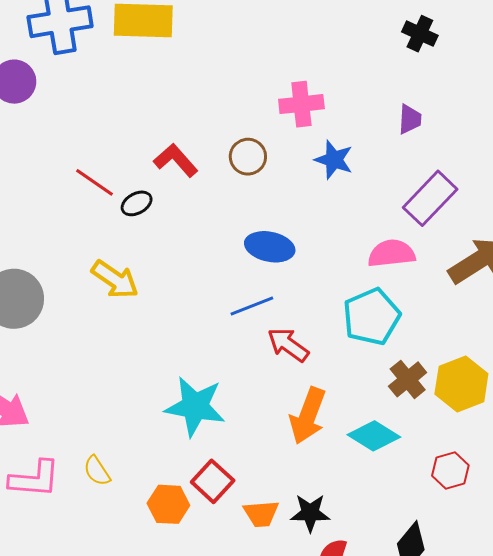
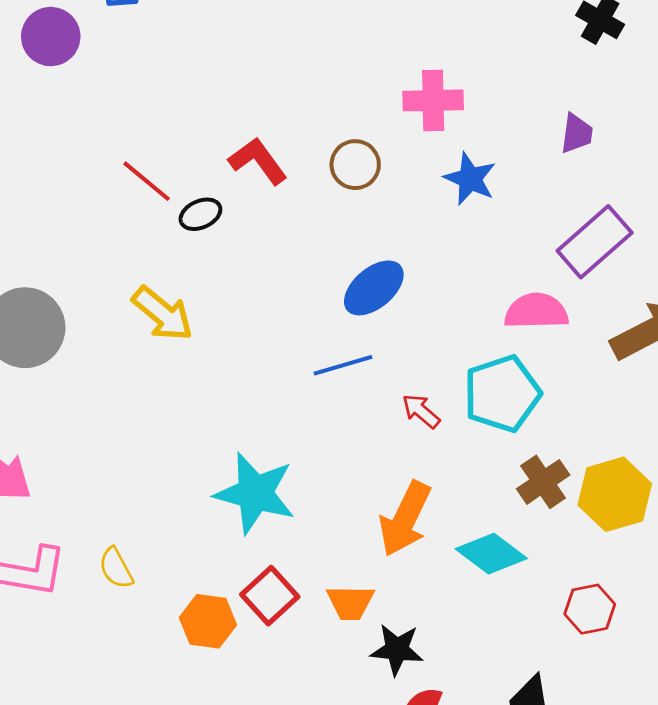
blue ellipse: (270, 247) -> (374, 288), turned -57
red arrow: (288, 345) -> (421, 411), moved, size x0.7
orange trapezoid: (261, 514) -> (350, 602), moved

